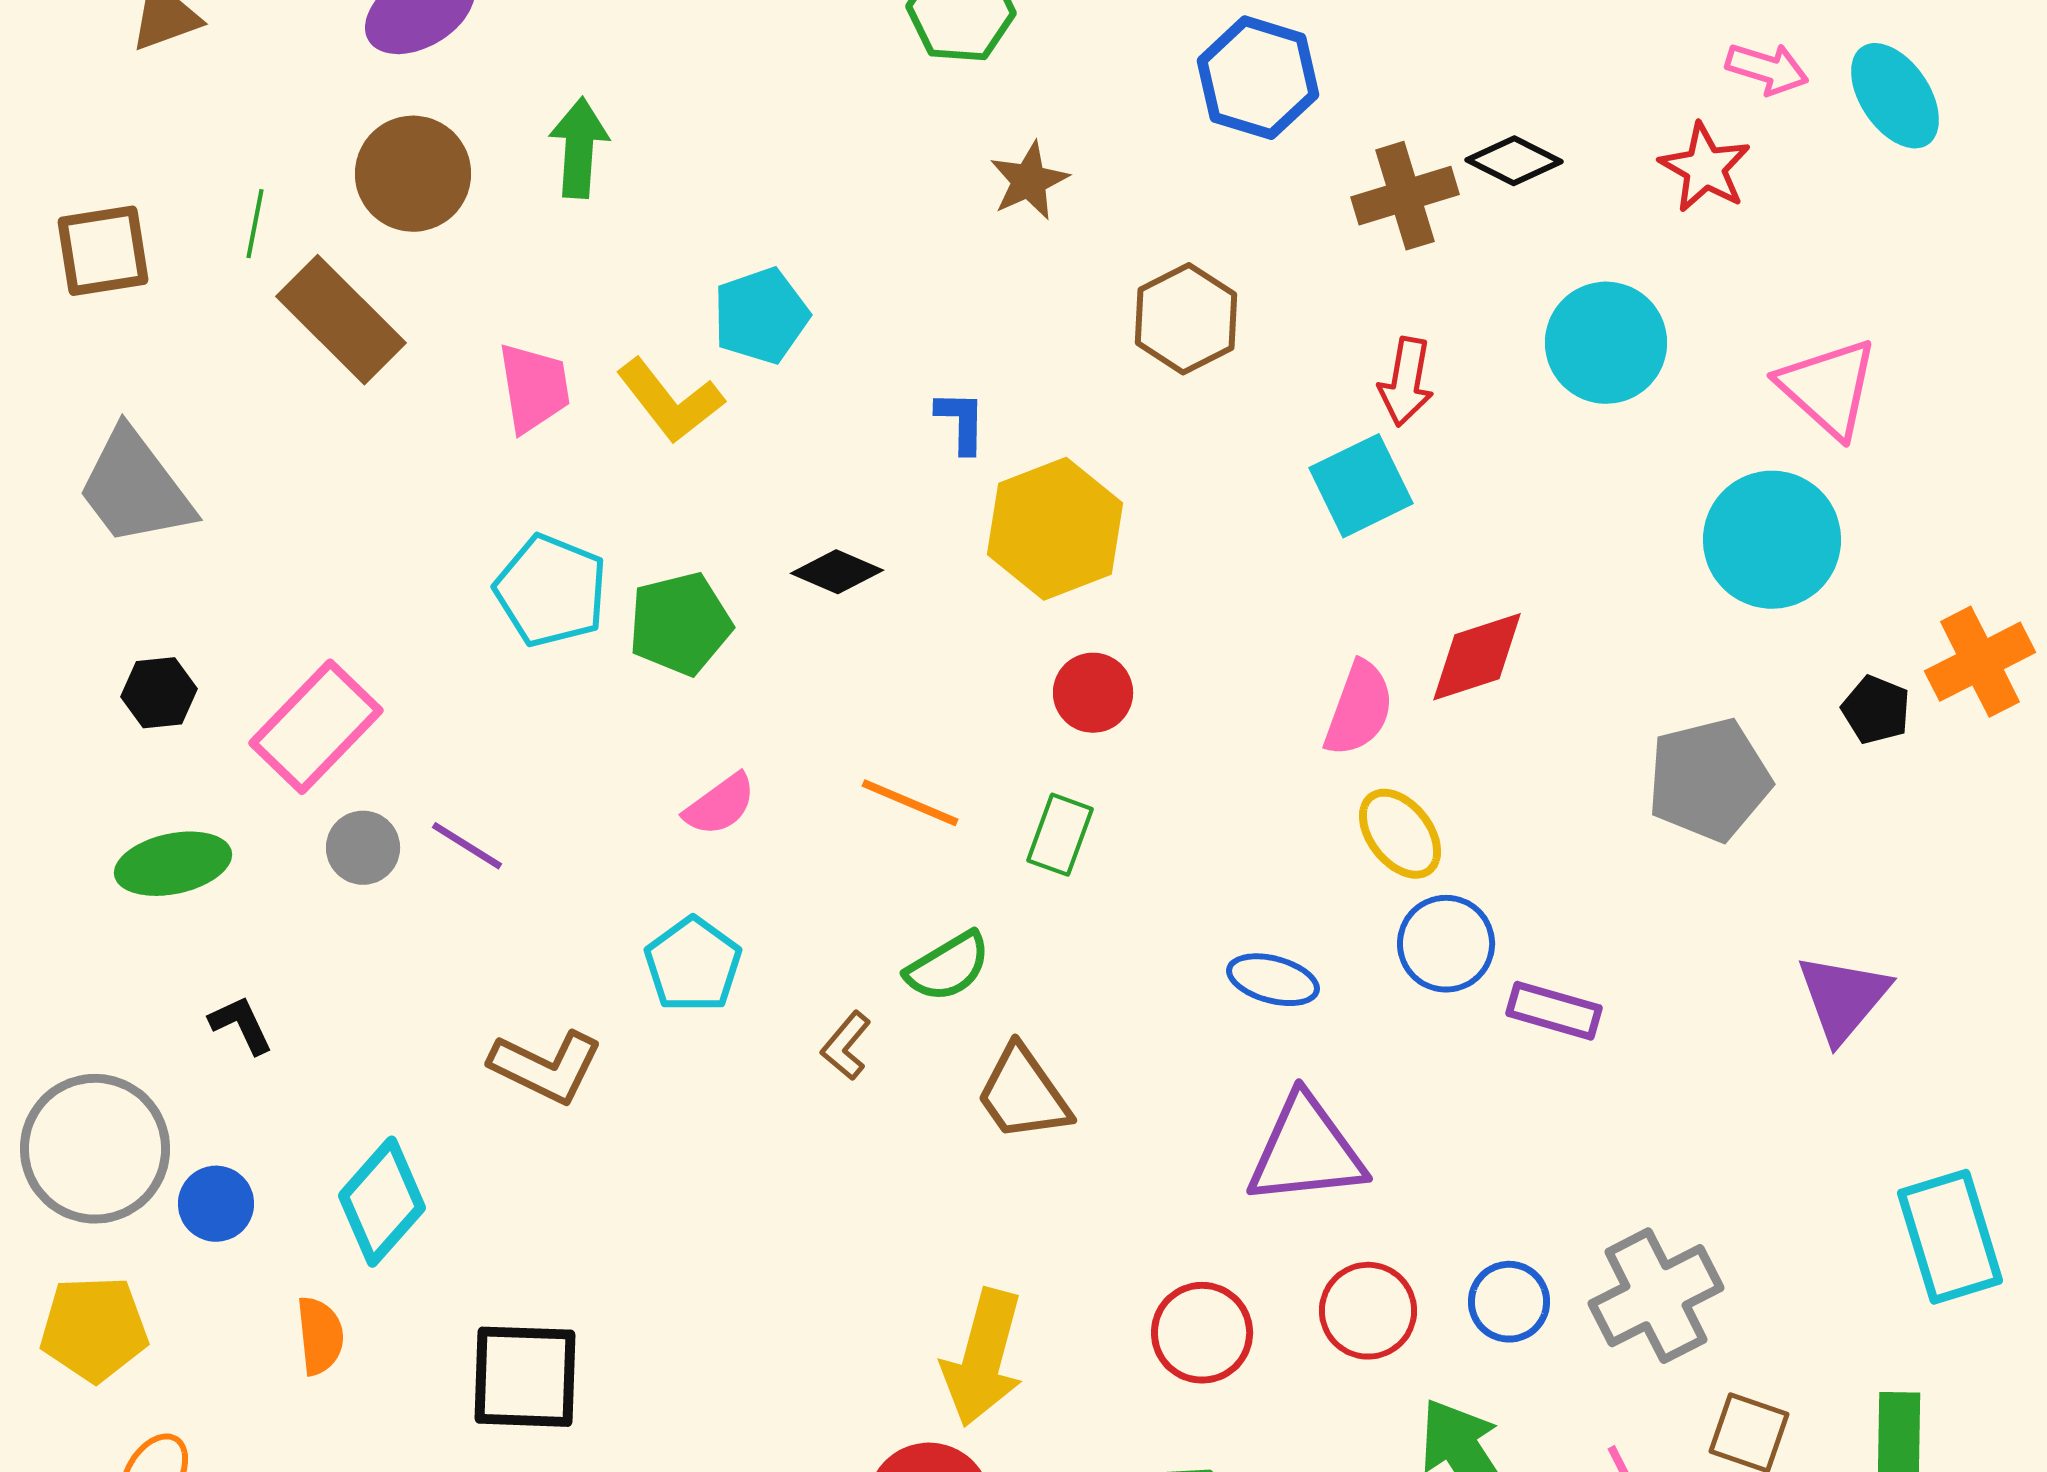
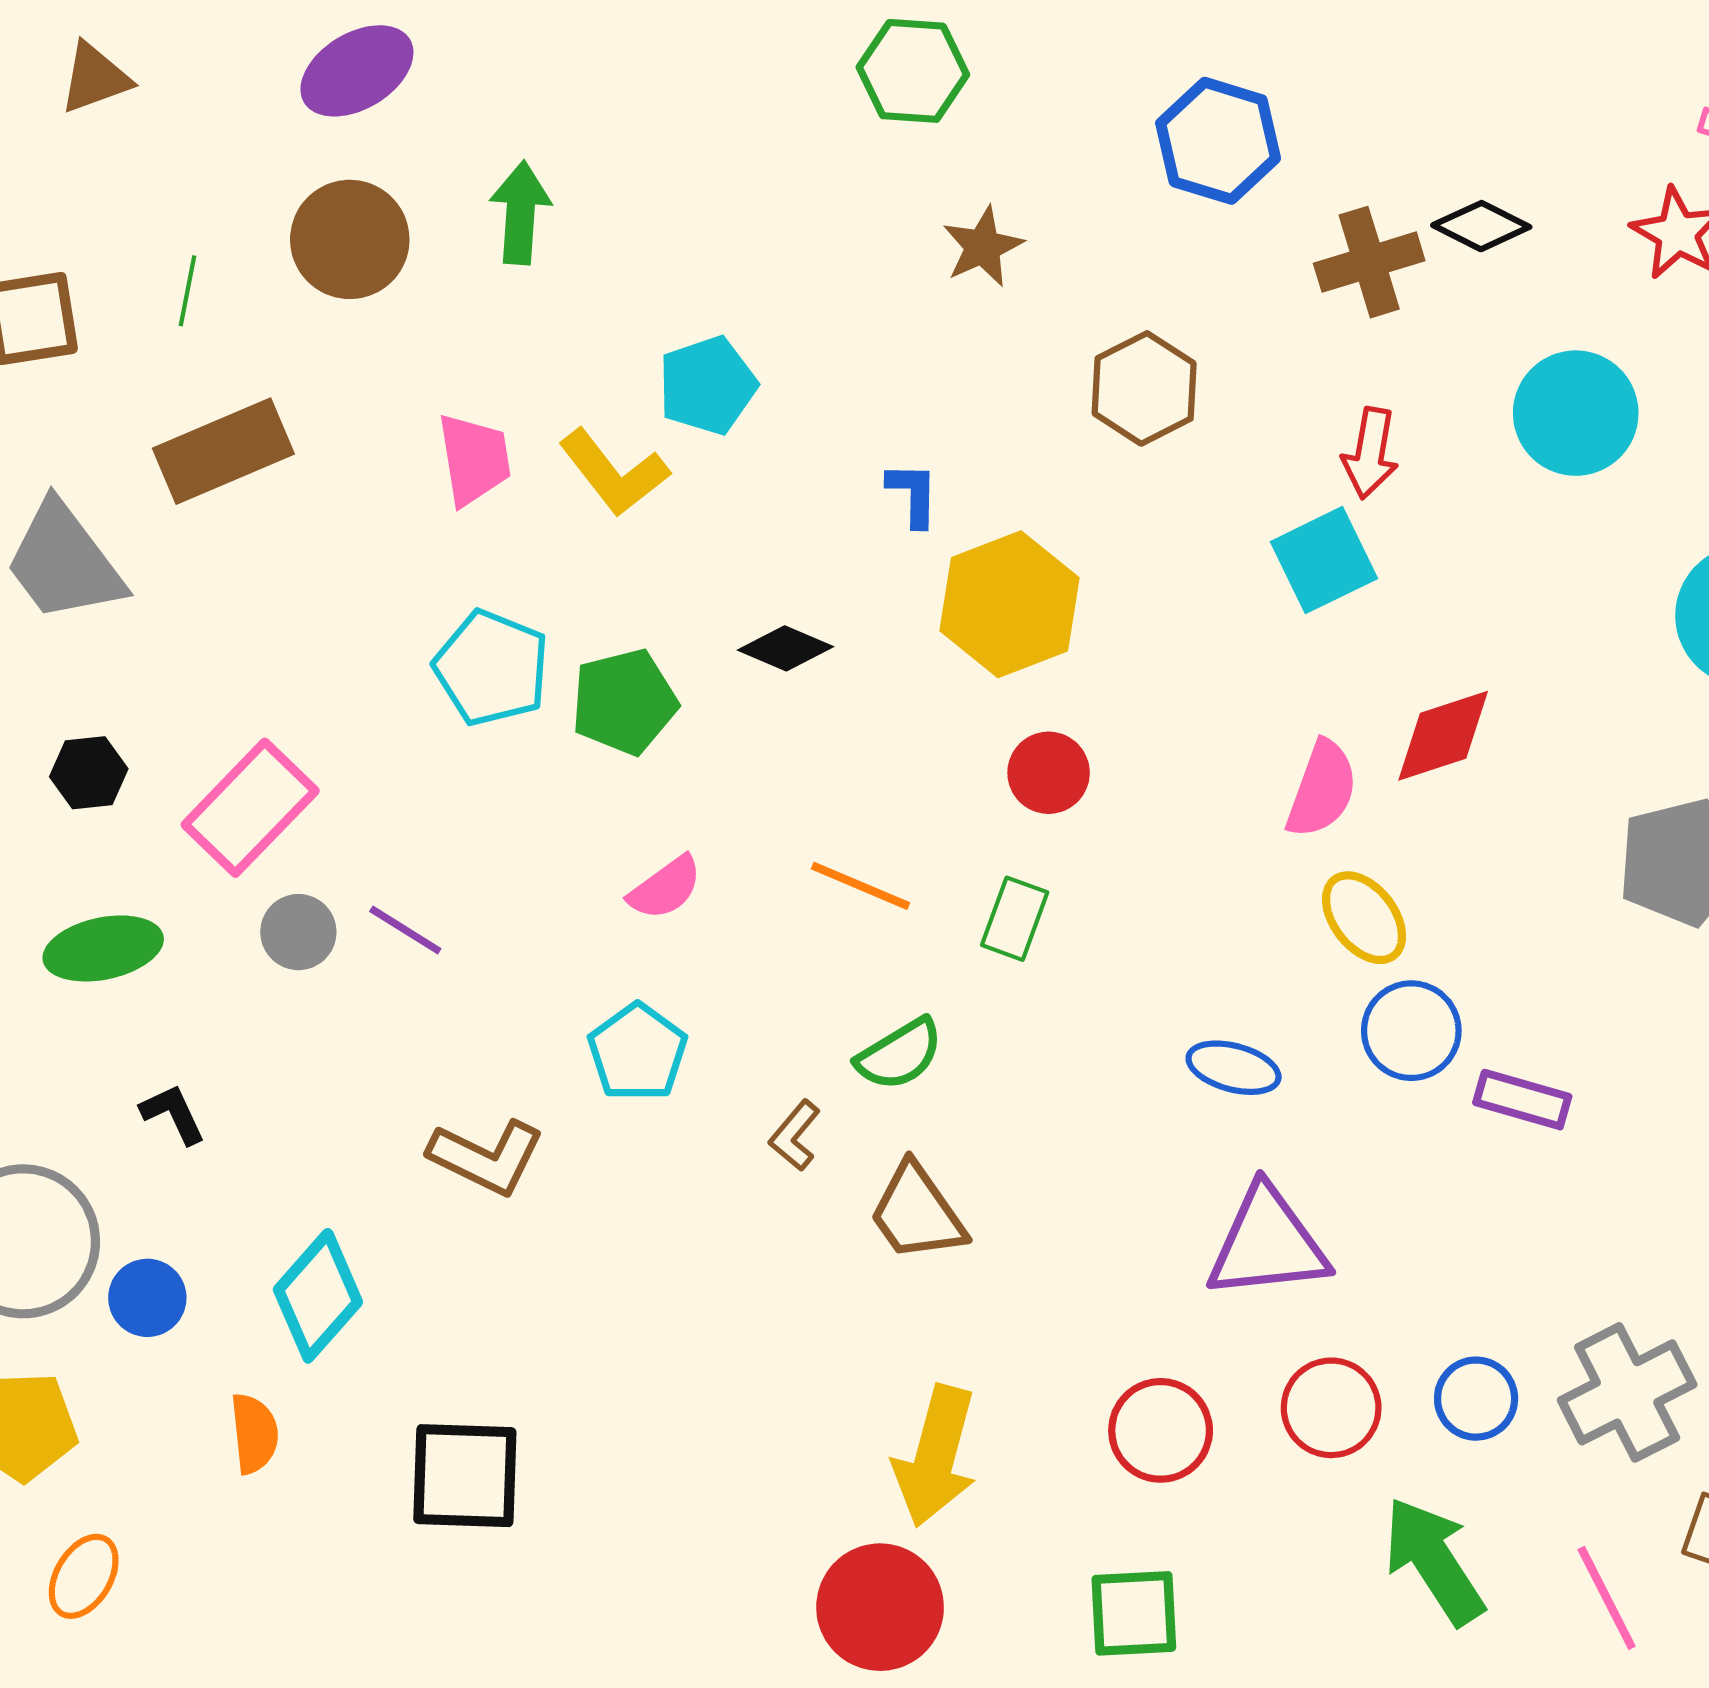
brown rectangle: (341, 320) -> (223, 451), moved, turned -68
brown trapezoid: (1023, 1094) -> (917, 1213), moved

